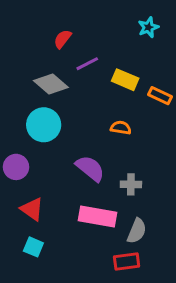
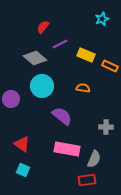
cyan circle: (44, 125) -> (42, 86), moved
purple circle: (16, 167) -> (11, 99), moved
gray cross: (131, 184) -> (106, 127), moved

